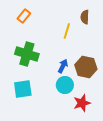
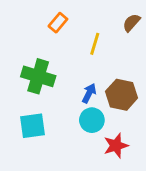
orange rectangle: (24, 16) -> (58, 23), moved
brown semicircle: (85, 17) -> (131, 23), moved, turned 40

